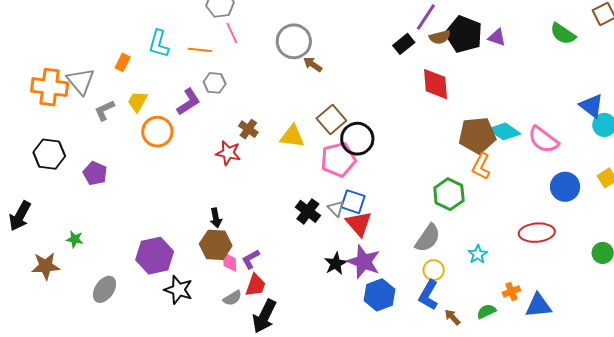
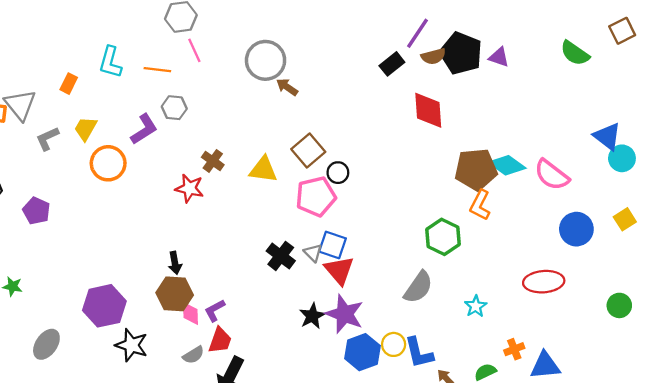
black circle: (357, 139) -> (338, 173), size x0.6
yellow circle: (434, 270) -> (394, 344), moved
blue L-shape: (428, 295) -> (419, 353), turned -44

